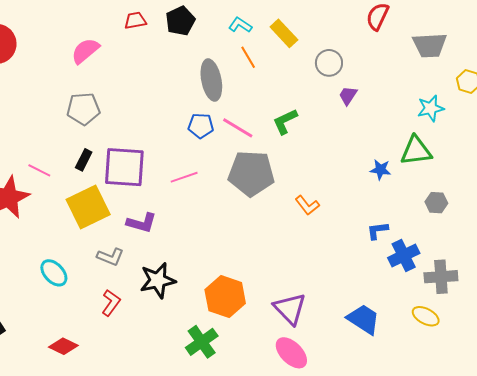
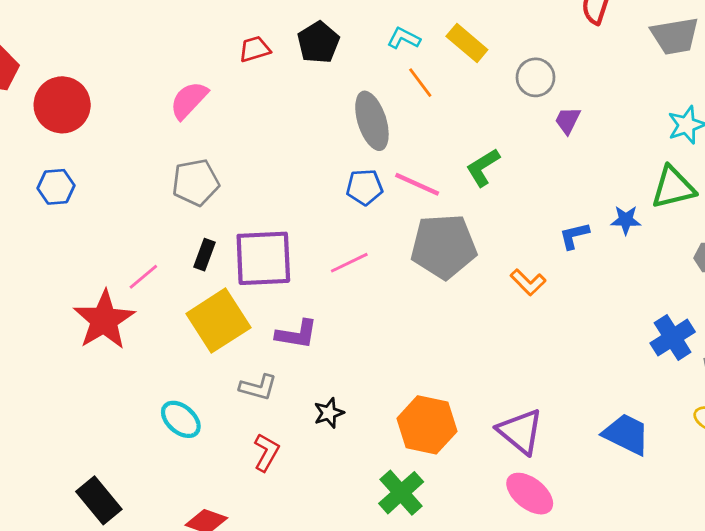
pink line: (39, 170) -> (143, 277), turned -60
blue L-shape: (377, 231) -> (574, 236), moved
black star: (158, 280) -> (329, 413), size x0.6

